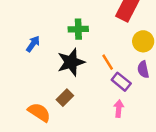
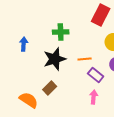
blue arrow: (33, 44) -> (24, 44), turned -32
orange line: (108, 62) -> (85, 59), turned -64

